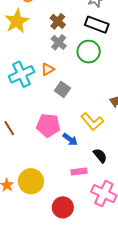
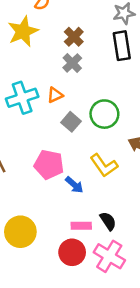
black rectangle: (97, 25) -> (122, 46), turned 55
green circle: (89, 52) -> (104, 114), moved
black semicircle: (100, 156) -> (108, 221), moved
red circle: (63, 207) -> (72, 252), moved

